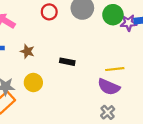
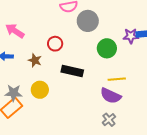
red circle: (49, 12) -> (55, 44), moved
green circle: (113, 15) -> (107, 48), moved
black rectangle: (67, 62) -> (72, 71), size x1.5

